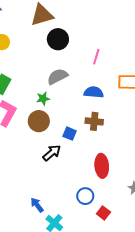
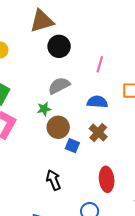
brown circle: (39, 121) -> (58, 127), moved
brown cross: (94, 121) -> (98, 133), turned 36
black arrow: (52, 153) -> (54, 180), moved, turned -72

